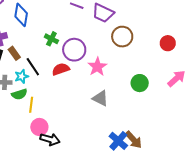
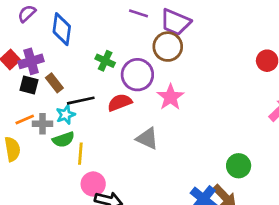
brown circle: (122, 37) -> (168, 47), moved
black line: (33, 67) -> (81, 101), turned -66
green circle: (140, 83) -> (239, 166), moved
gray triangle: (100, 98) -> (147, 138), moved

